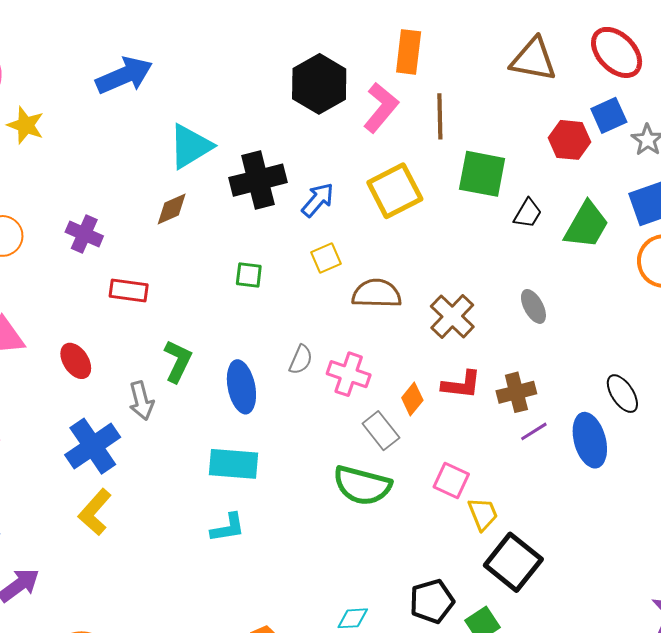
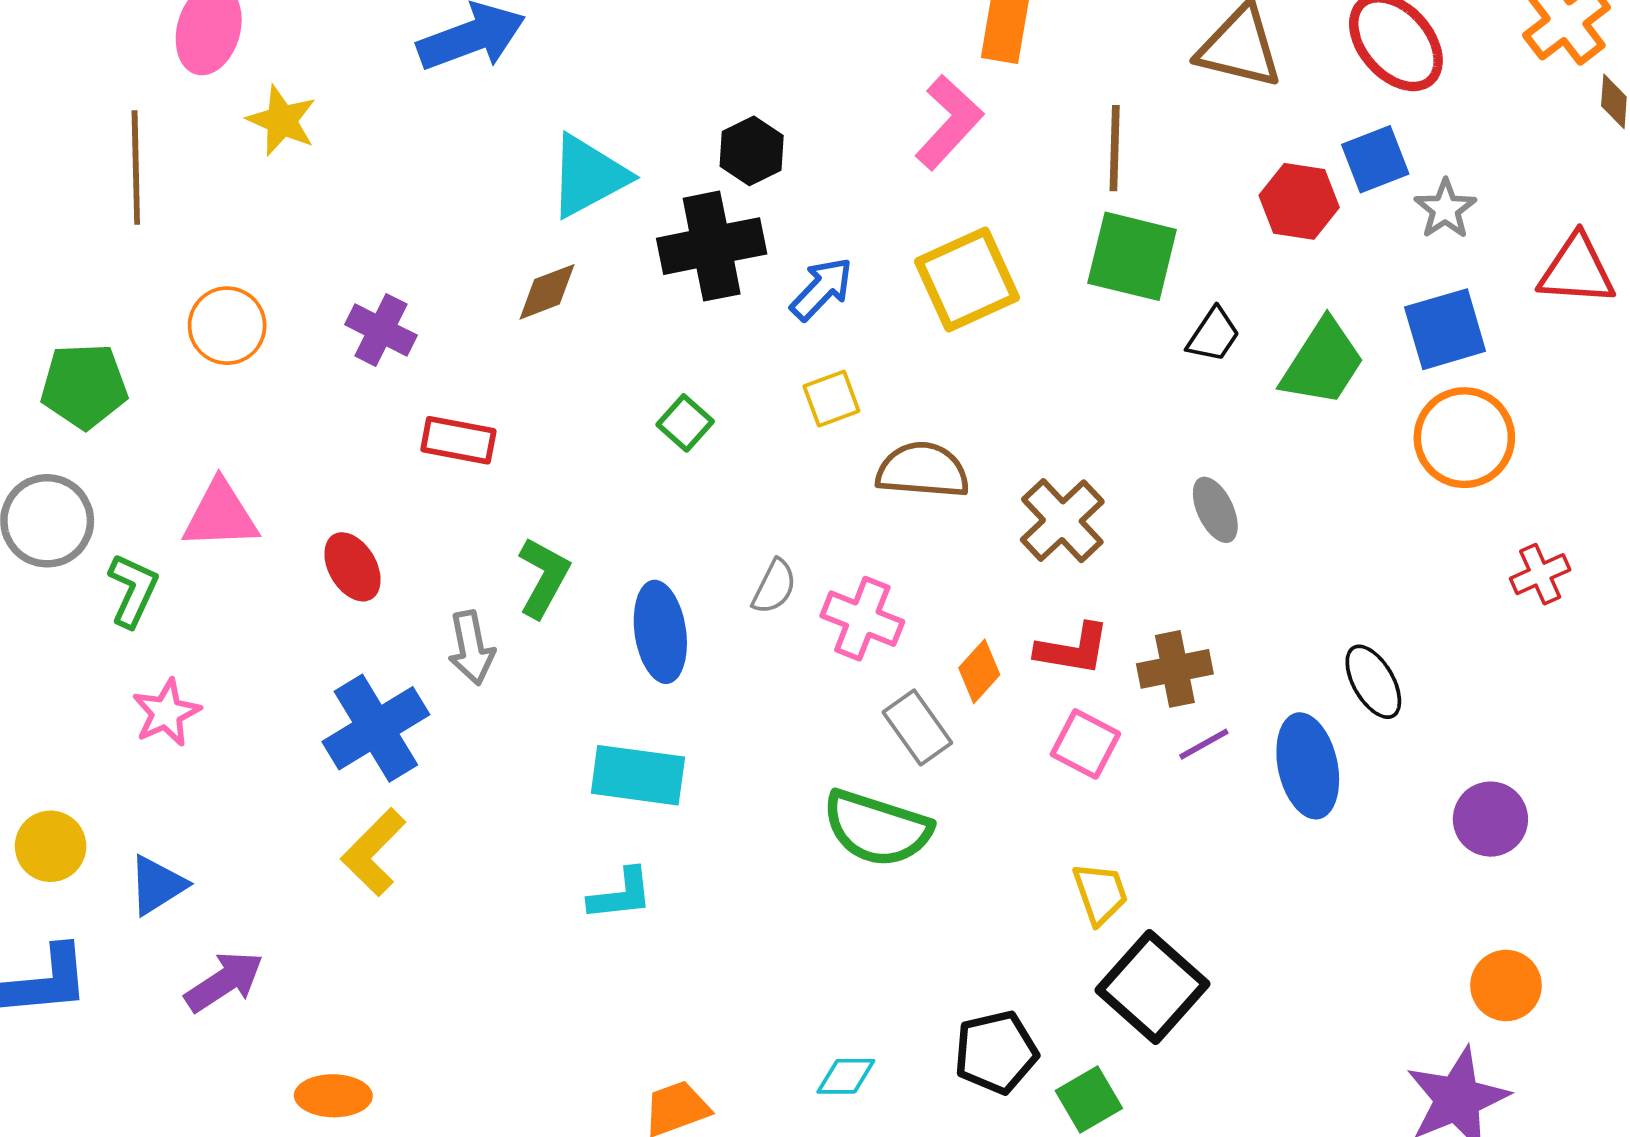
black hexagon: (319, 84) -> (752, 151), moved, size x0.6
brown line: (440, 116) -> (1115, 148), moved
green square: (249, 275) -> (685, 423), turned 32
pink square: (451, 480) -> (1085, 744), moved

